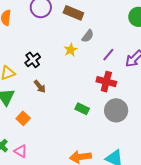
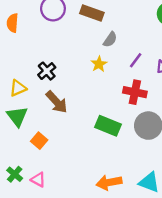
yellow star: (71, 50) -> (99, 64), moved
brown arrow: (40, 86) -> (57, 102), size x1.5
green rectangle: (82, 109) -> (108, 126), size x1.5

